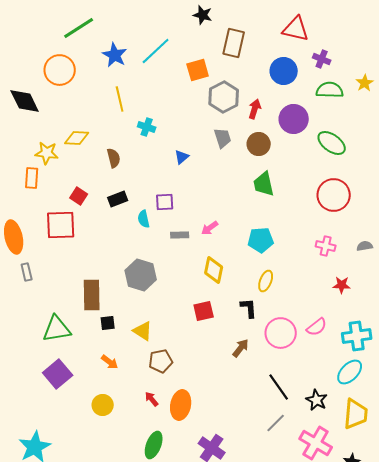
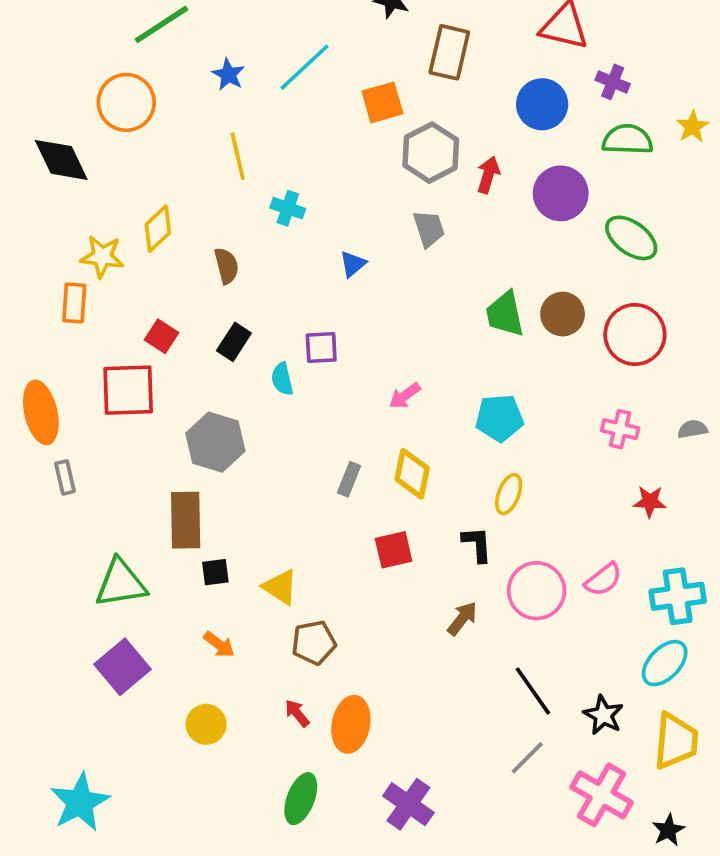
blue star: (115, 55) -> (228, 75), size x0.7
yellow diamond: (77, 138) -> (158, 229), turned -45
brown circle: (259, 144) -> (563, 314), moved
black rectangle: (118, 199) -> (234, 342), turned -36
gray rectangle: (180, 235) -> (349, 479), moved, turned -66
gray hexagon: (141, 275) -> (215, 442), moved

